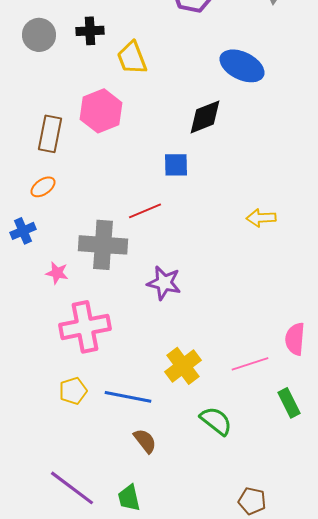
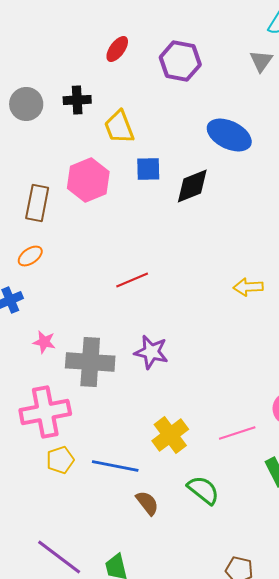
blue square: (176, 165) -> (148, 169), moved
gray cross: (103, 245) -> (90, 362), moved
pink cross: (85, 327) -> (45, 412), moved
brown semicircle: (145, 441) -> (147, 503), moved

